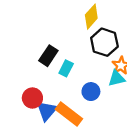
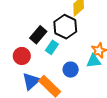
black hexagon: (104, 42) -> (65, 27), moved
red circle: (32, 98) -> (22, 56), moved

